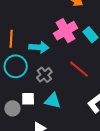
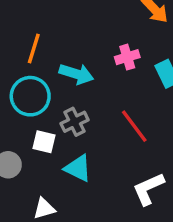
pink cross: (65, 31) -> (127, 57), size x0.6
white square: (28, 99) -> (44, 142), moved

